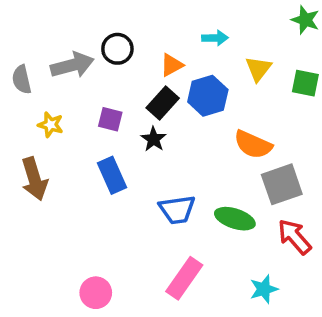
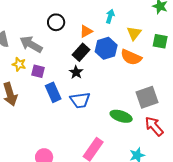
cyan arrow: (215, 38) -> (110, 16), turned -72
gray arrow: (72, 65) -> (31, 44), moved, turned -135
purple square: (110, 119) -> (38, 71), moved
orange semicircle: (253, 145) -> (131, 57), moved
blue trapezoid: (177, 210) -> (80, 100), moved

